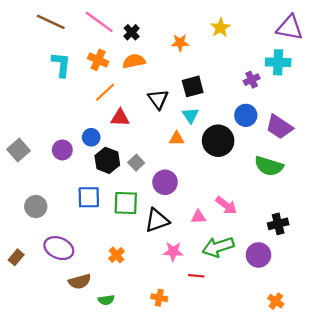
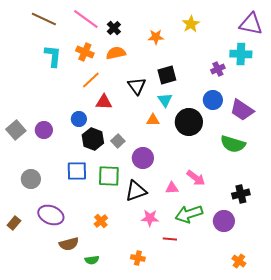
purple circle: (62, 150) -> (44, 130), moved

